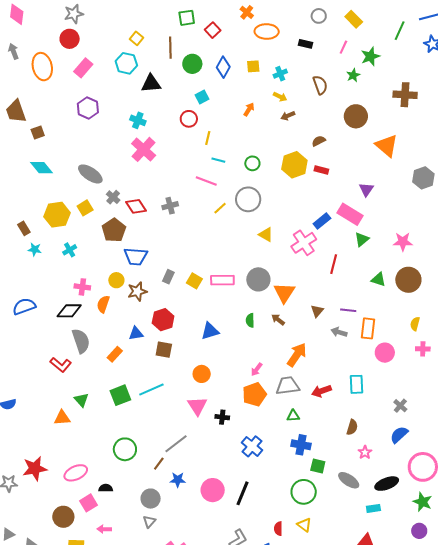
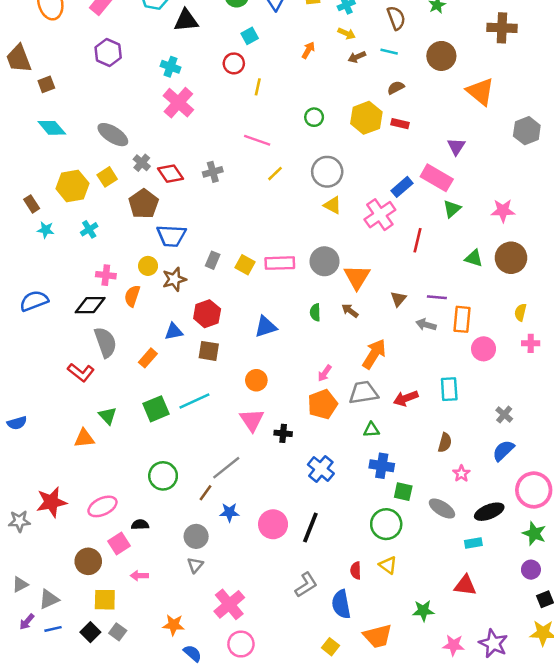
cyan line: (218, 160) -> (389, 52), moved
gray circle: (248, 199) -> (327, 172), moved

